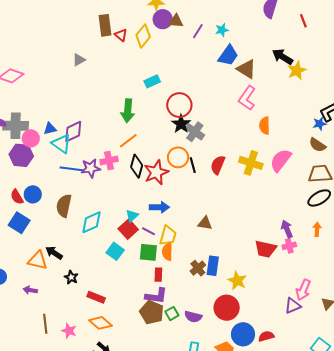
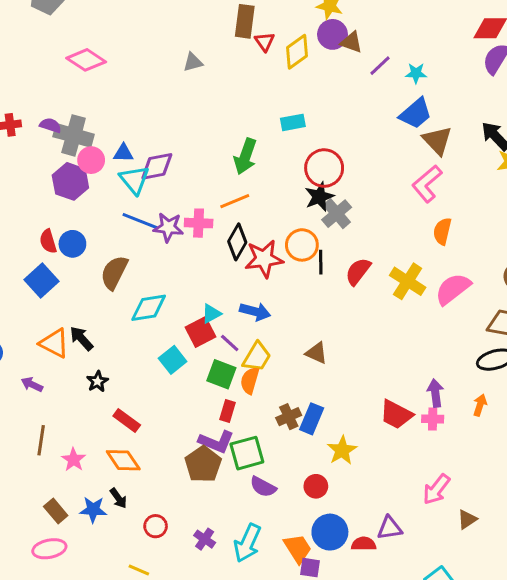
purple triangle: (293, 306) -> (390, 528), moved
red circle: (227, 308) -> (316, 486), size x0.6
green square: (172, 314) -> (247, 453), moved, size x1.6

